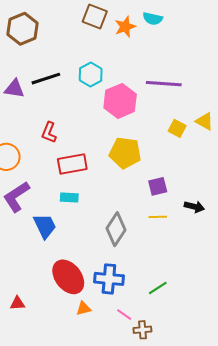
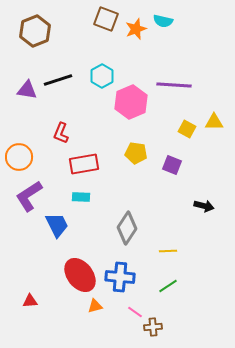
yellow triangle: (205, 121) -> (214, 122), turned -30
yellow pentagon: (125, 153) -> (136, 153), size x0.7
purple square: (158, 186) -> (172, 165), moved, turned 36
yellow line: (158, 217) -> (168, 251), moved

